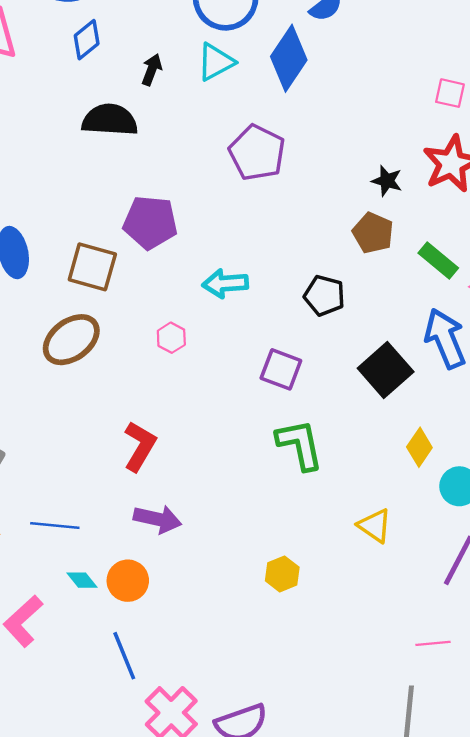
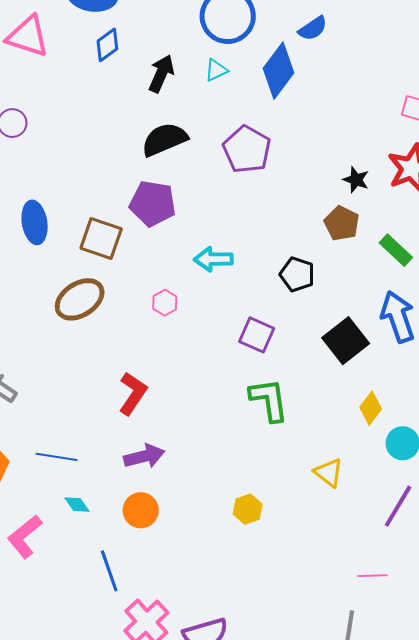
cyan triangle: (216, 62) -> (216, 70), size x0.7
black arrow: (152, 70) -> (161, 74), size x1.4
black semicircle: (110, 120) -> (164, 139), moved, turned -30
purple arrow: (158, 519) -> (144, 456), turned -30
orange circle: (128, 581) -> (141, 510), moved

